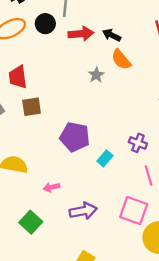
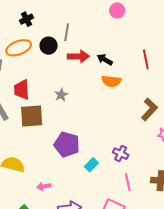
orange semicircle: (121, 60) -> (111, 81), turned -48
gray star: (96, 75) -> (61, 95), moved
brown square: (32, 107) -> (32, 116), size x1.4

